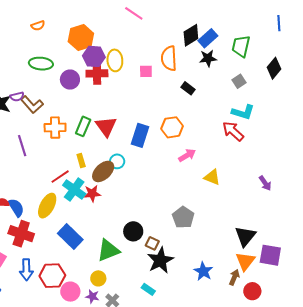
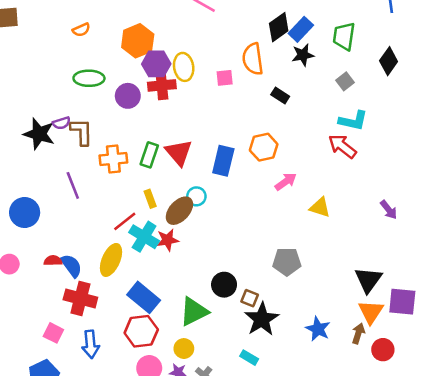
brown L-shape: (32, 105) -> (82, 132), turned -135
gray pentagon: (183, 217) -> (287, 262), turned -30
red hexagon: (52, 276) -> (141, 331), moved

